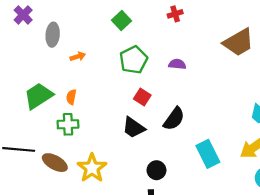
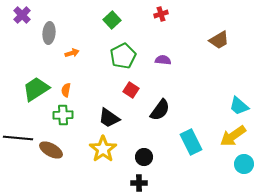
brown trapezoid: (238, 42) -> (219, 40), size x0.7
black trapezoid: (134, 128) -> (109, 118), moved
yellow star: (92, 168) -> (103, 149), moved

